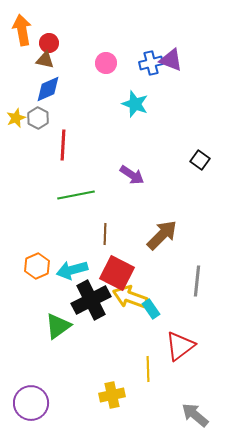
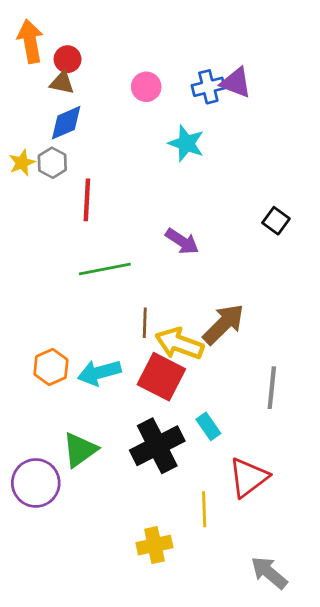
yellow arrow: (130, 297) -> (179, 344), moved
black cross: (91, 300) -> (157, 446), moved
purple circle: (31, 403) -> (36, 483), moved

